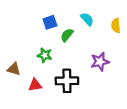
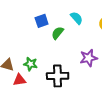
green star: (45, 55) -> (31, 64), moved
red triangle: (35, 85) -> (20, 80), moved

